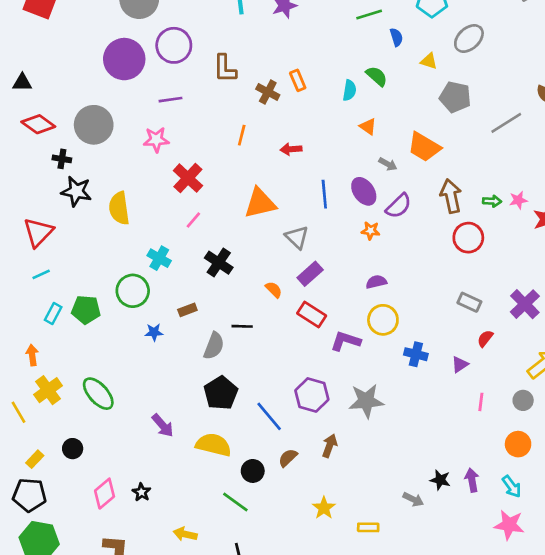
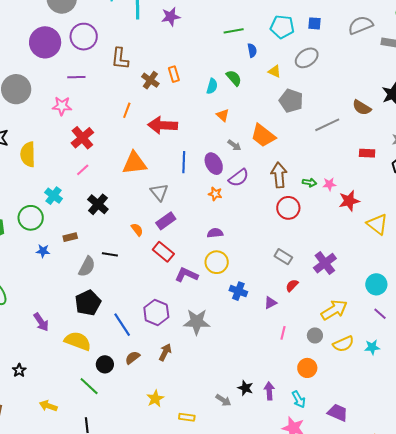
red arrow: (291, 149) -> (163, 125), size x1.8

